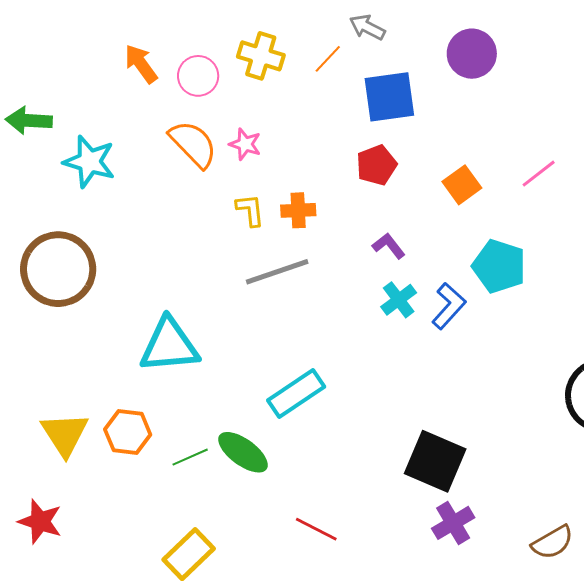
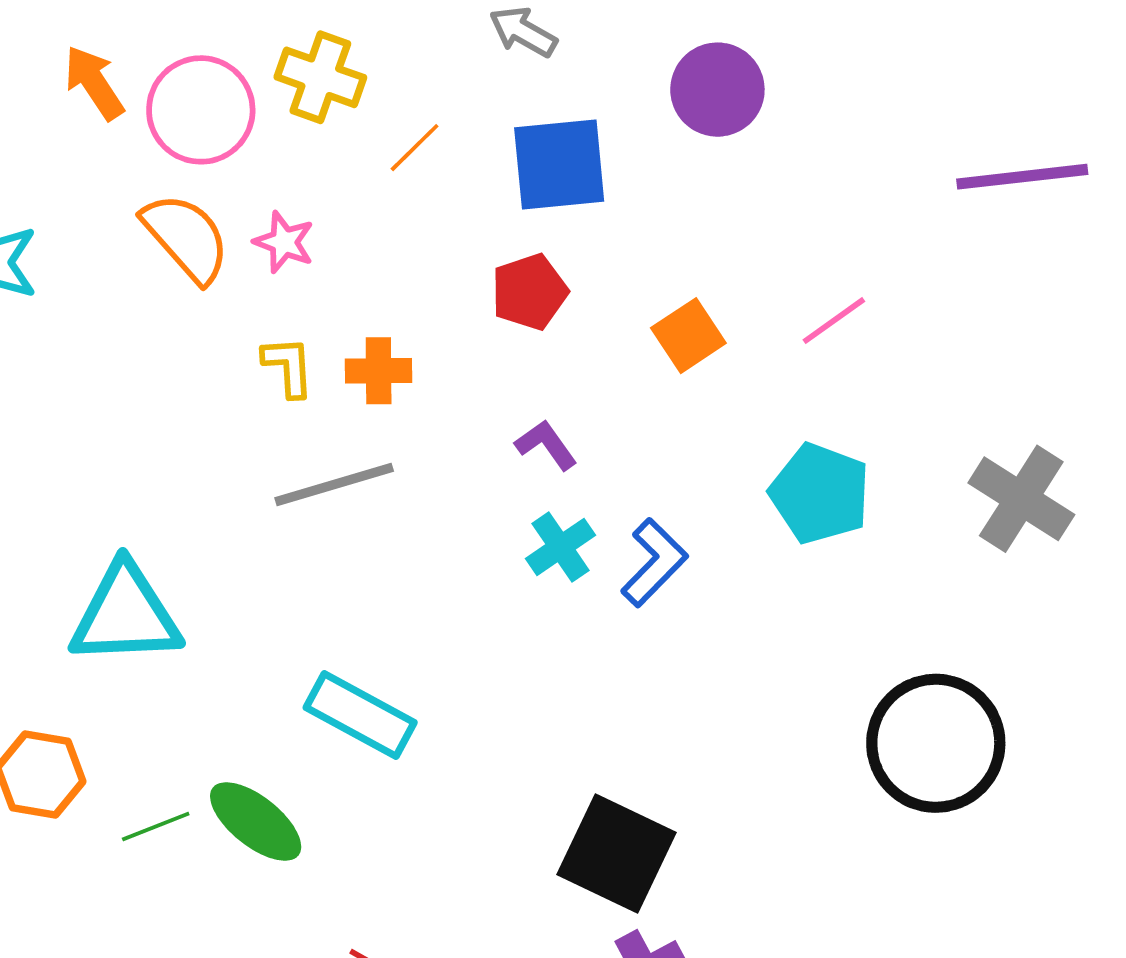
orange line: (328, 59) -> (415, 148), moved
pink circle: (198, 76) -> (201, 110), size x1.4
cyan pentagon: (499, 266) -> (820, 493), moved
cyan rectangle: (296, 393) -> (360, 715), turned 60

